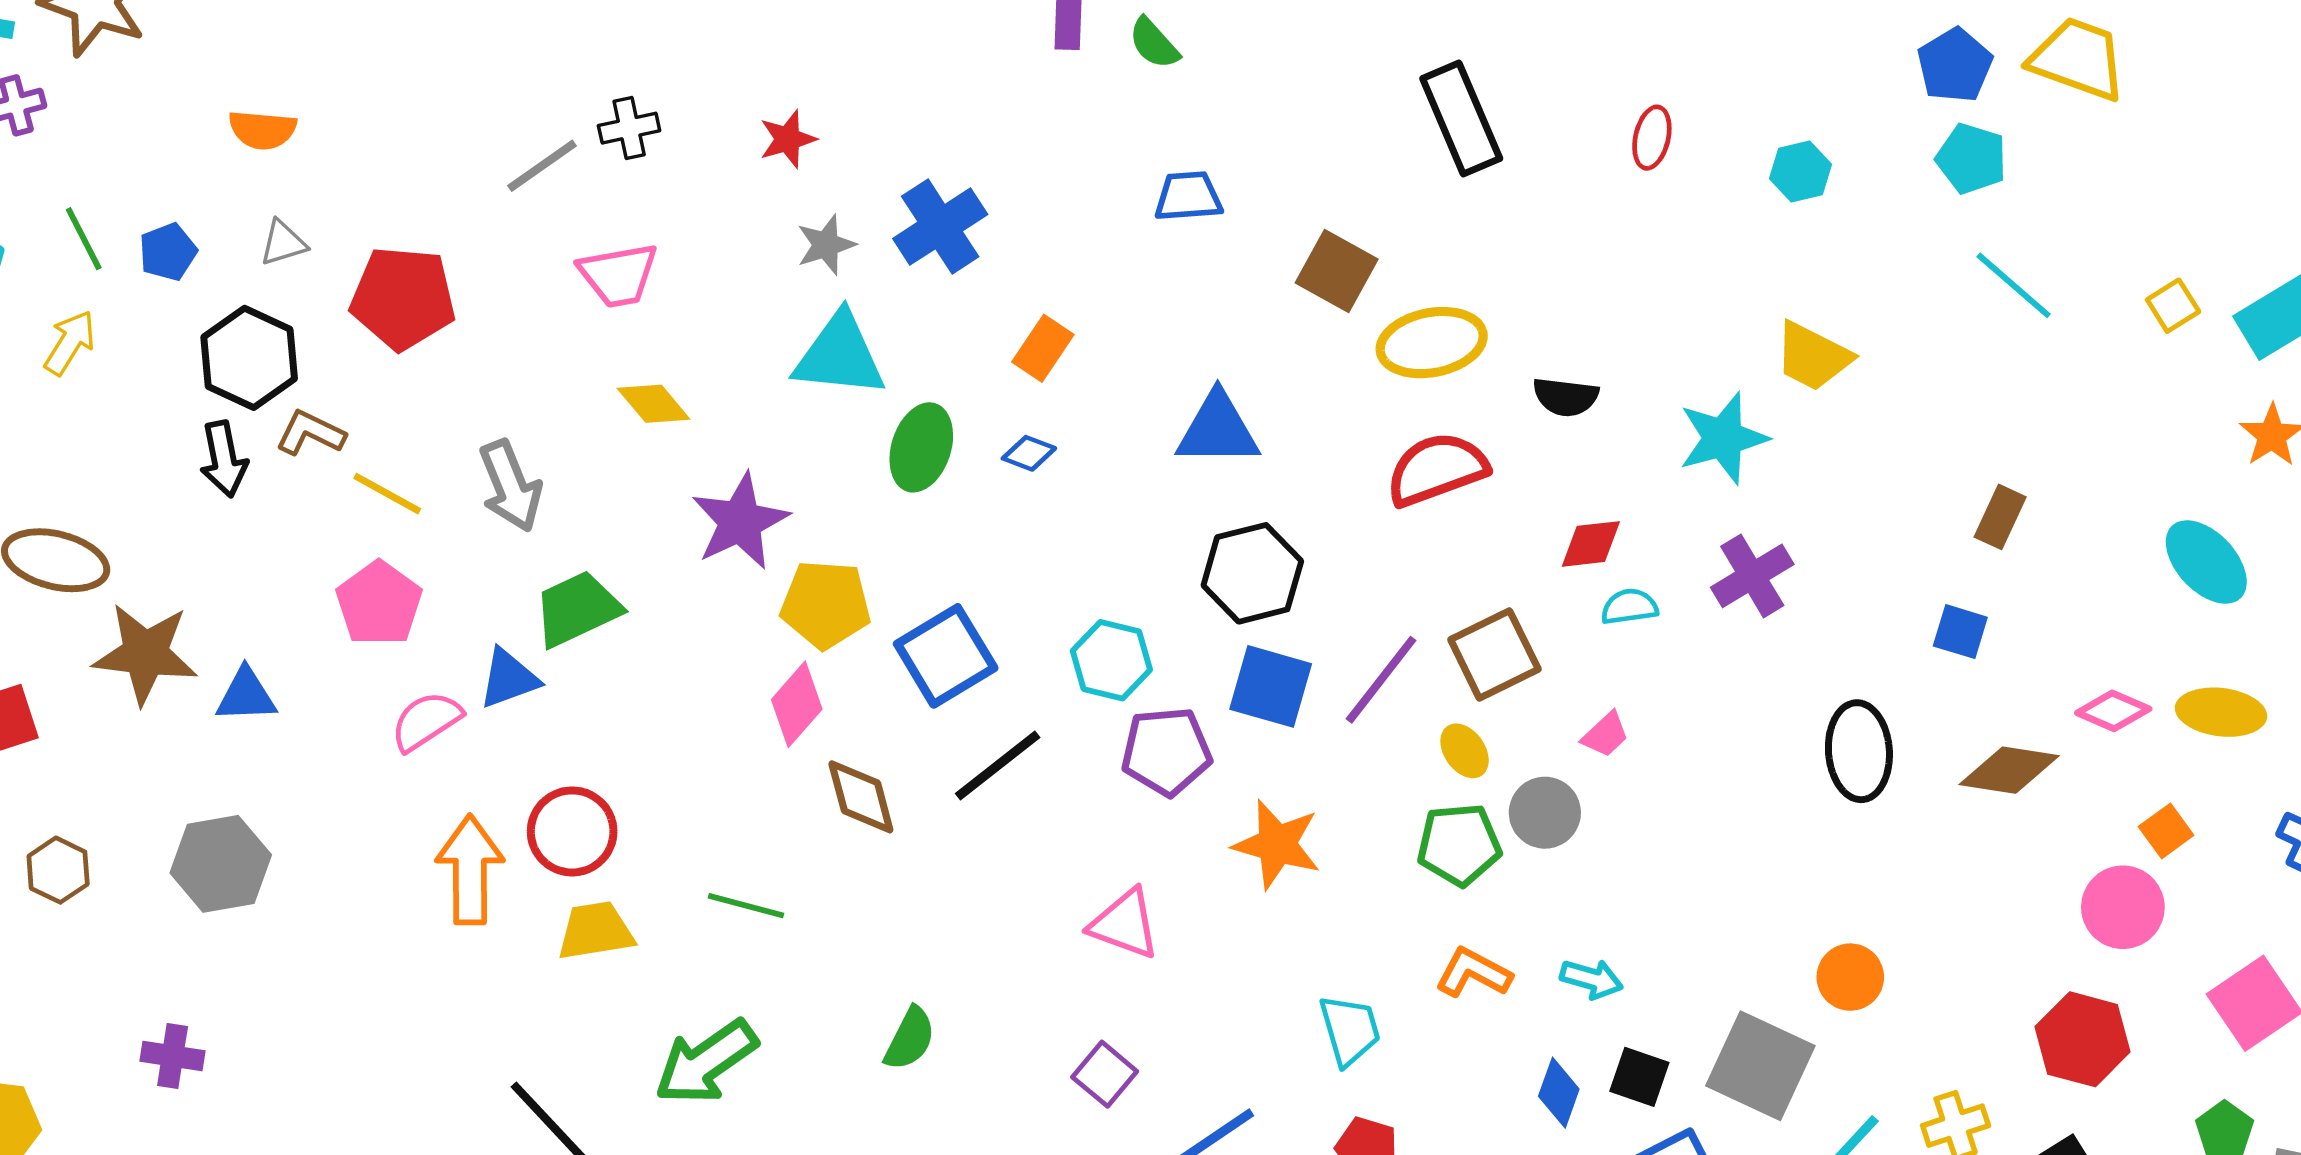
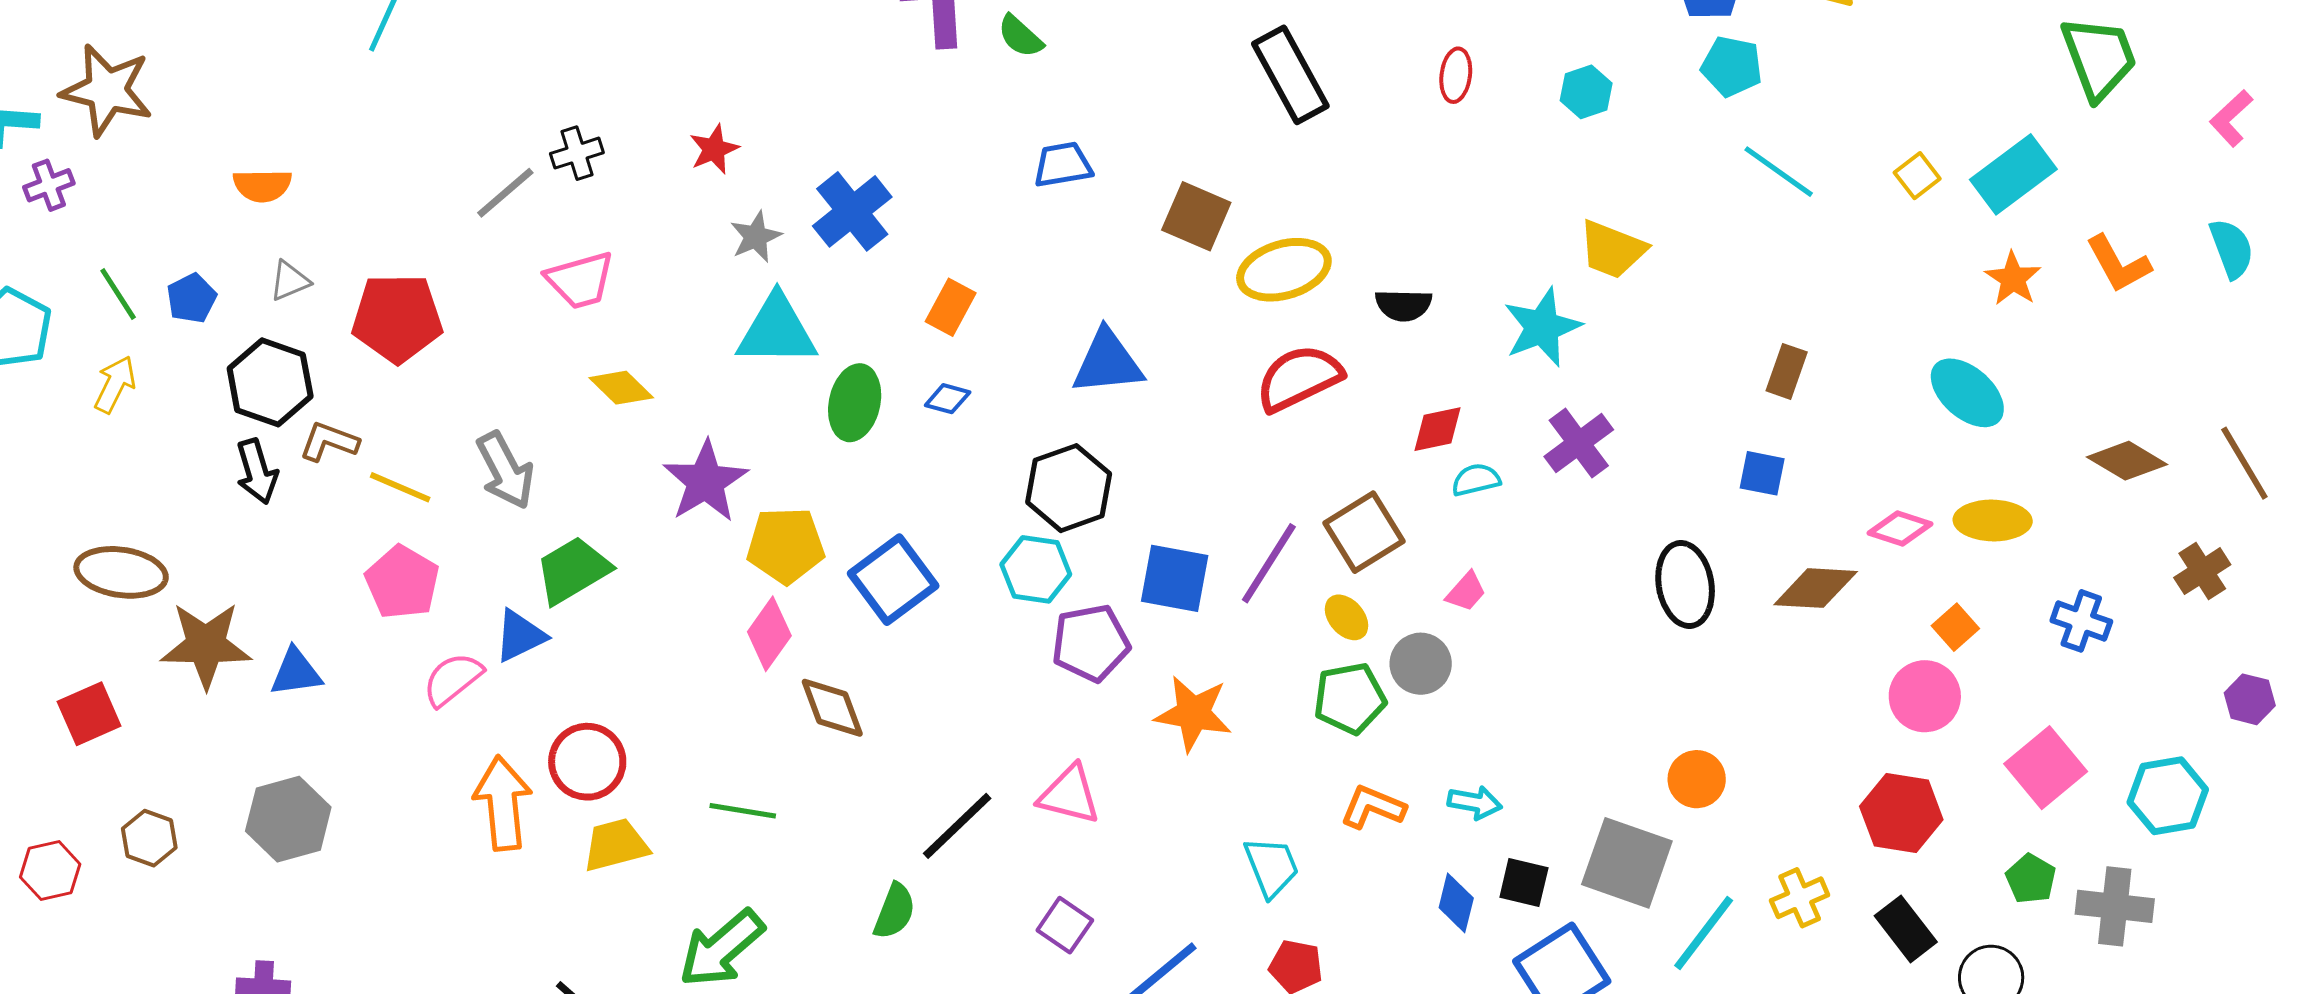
black hexagon: (1252, 573) -> (1069, 488), moved
black line: (998, 766) -> (957, 826), moved

